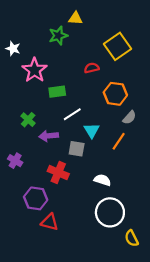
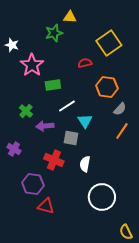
orange line: (119, 141) -> (122, 131), moved
white semicircle: (102, 180) -> (85, 164), moved, turned -98
yellow semicircle: (132, 238) -> (126, 232), moved

